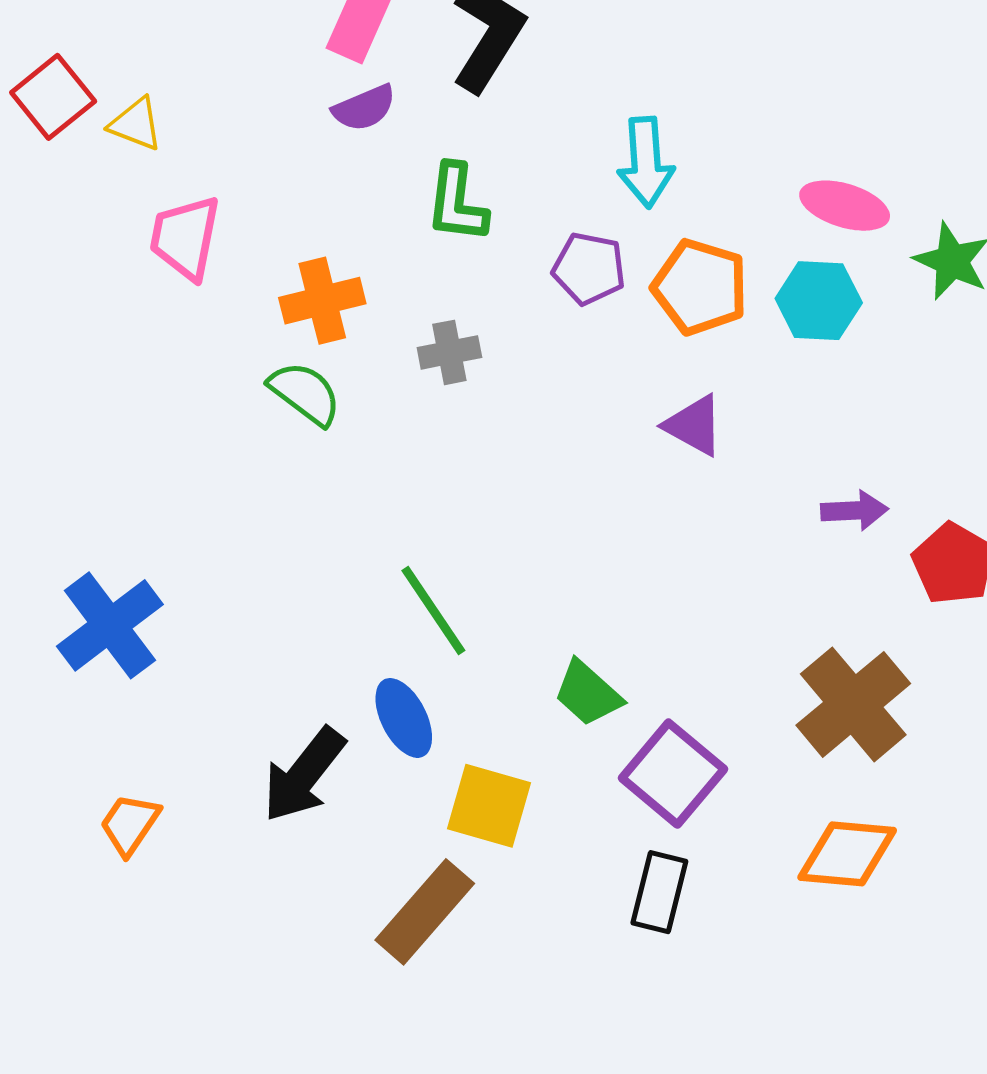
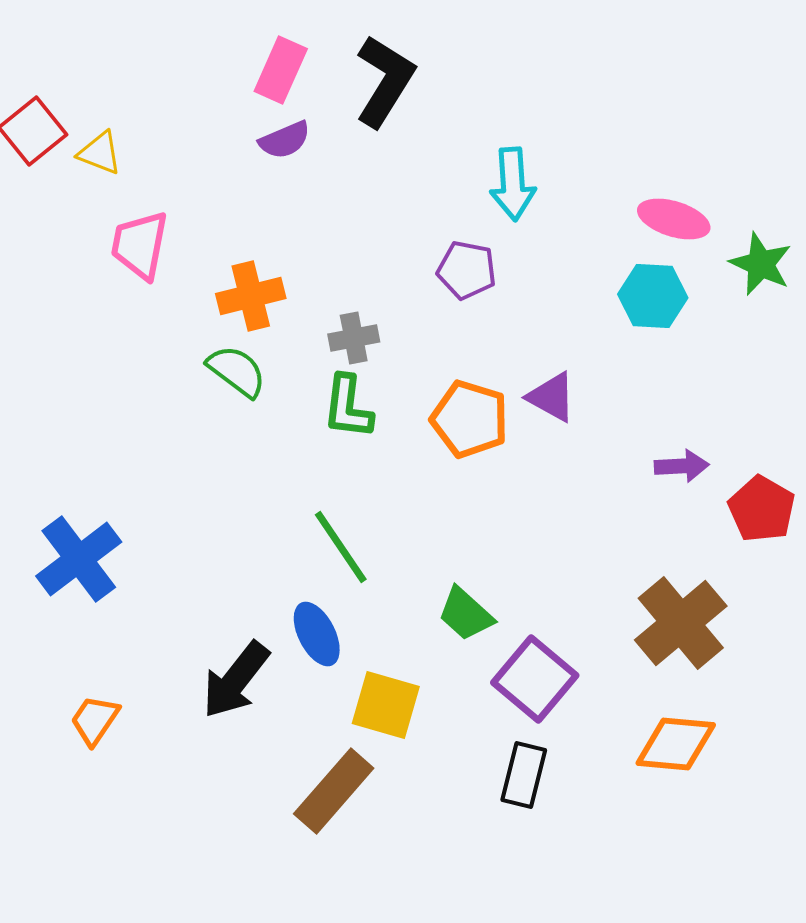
green L-shape: (457, 203) -> (348, 407), moved
orange pentagon: (700, 287) -> (470, 419), moved

